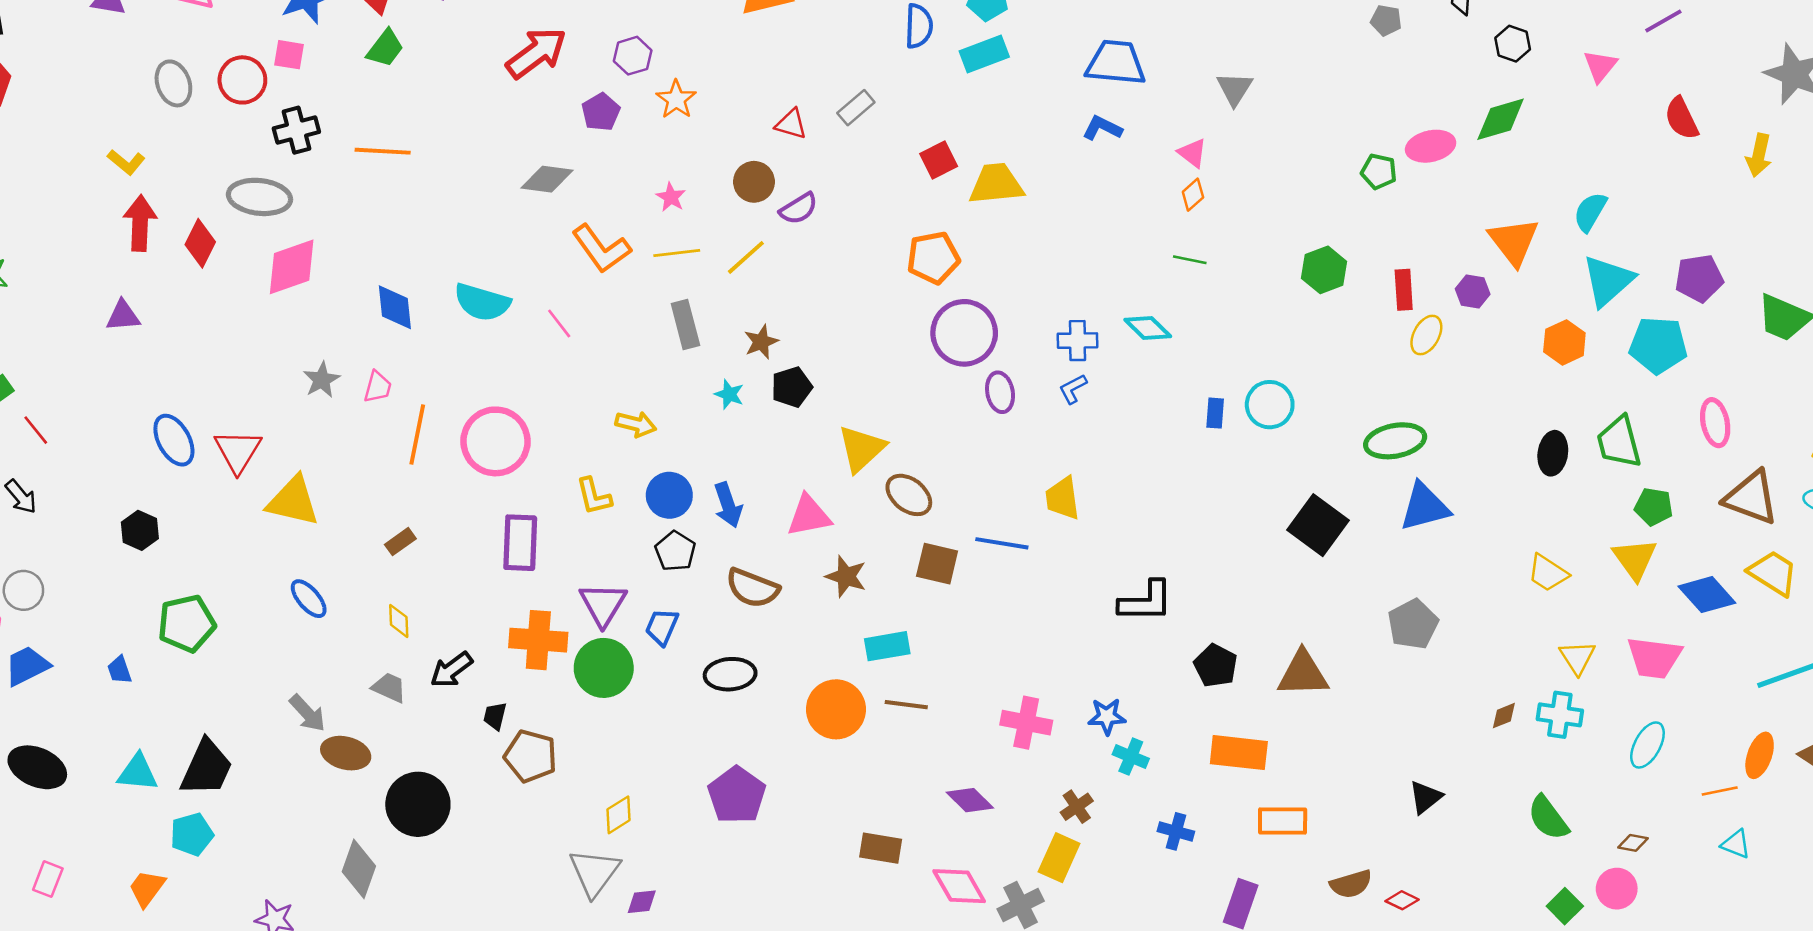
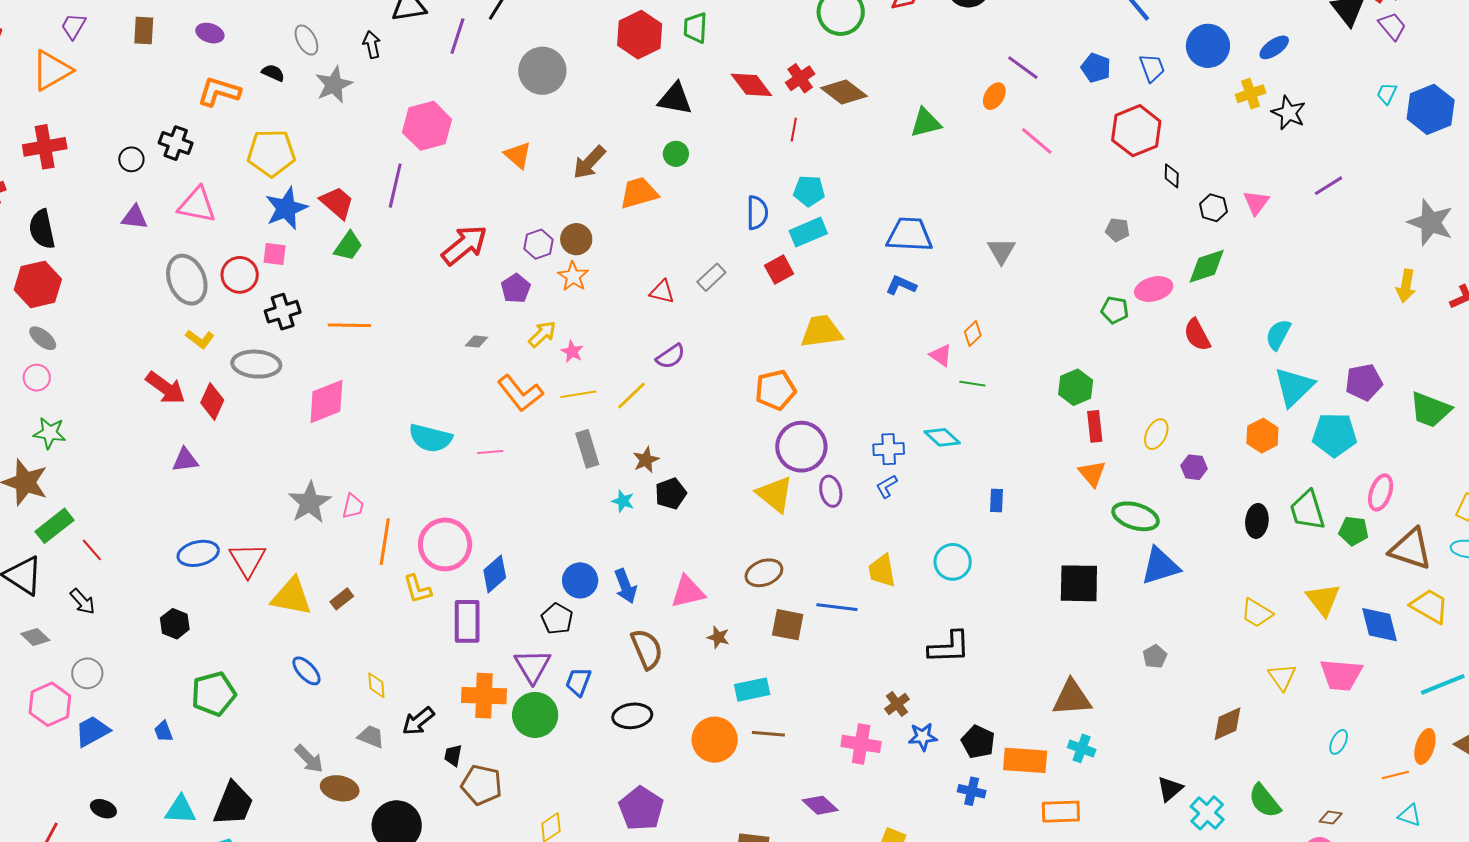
gray pentagon: (1386, 20) -> (1117, 230), moved
pink triangle: (1600, 66) -> (1256, 203), moved
gray ellipse: (173, 83) -> (187, 280), size x1.4
red semicircle: (1681, 118) -> (1197, 335), moved
pink triangle: (1192, 153) -> (941, 355), moved
red square: (939, 160) -> (779, 270), moved
yellow L-shape: (126, 162) -> (200, 339), moved
gray diamond: (547, 179) -> (476, 342), size x0.6
brown circle: (754, 182) -> (576, 239), moved
red arrow: (140, 223) -> (165, 388), turned 126
orange triangle: (1514, 241) -> (1092, 473), moved, size x0.7
pink diamond: (292, 267) -> (326, 401), moved
red rectangle: (1404, 290) -> (1095, 426), moved
purple hexagon: (1473, 291) -> (1194, 467), moved
blue diamond: (395, 307) -> (495, 574), moved, turned 57
purple triangle: (123, 316) -> (185, 460), moved
pink line: (559, 323) -> (490, 452), turned -55
gray star: (322, 380) -> (310, 502), size x1.5
cyan circle: (1270, 405) -> (953, 562), moved
pink ellipse: (1715, 423) -> (1381, 492), turned 33
yellow arrow: (636, 424) -> (542, 334), moved, turned -56
blue ellipse: (174, 440) -> (198, 553), turned -72
green ellipse: (1395, 441) -> (1136, 516), turned 30
yellow triangle: (861, 449) -> (775, 494), moved, turned -36
brown ellipse: (909, 495) -> (764, 573), turned -57
yellow L-shape: (594, 496) -> (417, 589), moved
green pentagon: (1654, 507) -> (1354, 531), moved
black square: (1318, 525) -> (1079, 583), turned -33
brown rectangle: (400, 542) -> (342, 599), moved
black pentagon: (675, 551) -> (557, 619), moved
brown star: (846, 576) -> (718, 637), size x0.7
brown semicircle: (752, 588) -> (647, 649), turned -132
blue diamond: (1707, 595) -> (1380, 625), turned 30
gray pentagon: (1413, 624) -> (1155, 656), size x0.6
black pentagon: (1216, 666) -> (978, 742), moved
cyan cross: (1560, 715) -> (1207, 813), moved, turned 36
brown diamond: (1504, 716) -> (1227, 724), size x1.6
cyan ellipse: (1647, 745) -> (1339, 742), size x0.7
cyan cross: (1131, 757) -> (1082, 748), moved
black ellipse: (37, 767) -> (103, 809), size x0.6
brown cross: (1077, 807) -> (897, 704), moved
blue cross: (1176, 831) -> (972, 791), moved

